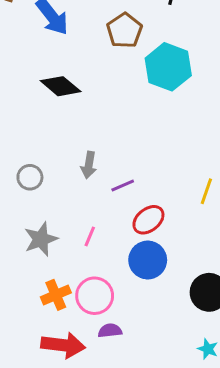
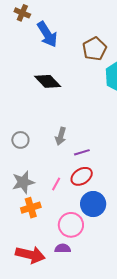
red ellipse: (148, 220) -> (82, 176), moved
orange cross: (56, 295) -> (31, 208), moved
pink circle: (95, 296) -> (71, 225), moved

